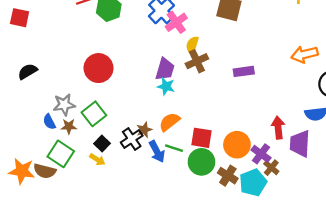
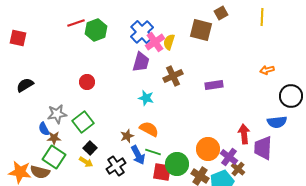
yellow semicircle: (192, 45) -> (169, 42), moved
orange arrow: (304, 54) -> (267, 70), size x0.6
red circle: (99, 68) -> (87, 82), size x0.6
purple trapezoid: (165, 69) -> (141, 62), moved
orange semicircle: (169, 122) -> (149, 129), turned 66
brown star: (69, 126) -> (54, 138), moved
red square: (201, 138) -> (162, 172), moved
black cross: (132, 139) -> (116, 166), moved

